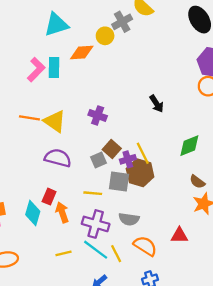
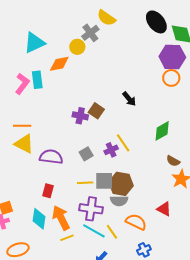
yellow triangle: (55, 121) -> (24, 144), moved
brown square: (112, 149) -> (96, 111), moved
brown hexagon: (140, 173) -> (121, 184), moved
gray square: (119, 182) -> (104, 181), moved
orange arrow: (62, 212) -> (61, 218), moved, size x1.4
cyan diamond: (33, 213) -> (39, 219), moved
red triangle: (179, 235) -> (164, 209), turned 35

